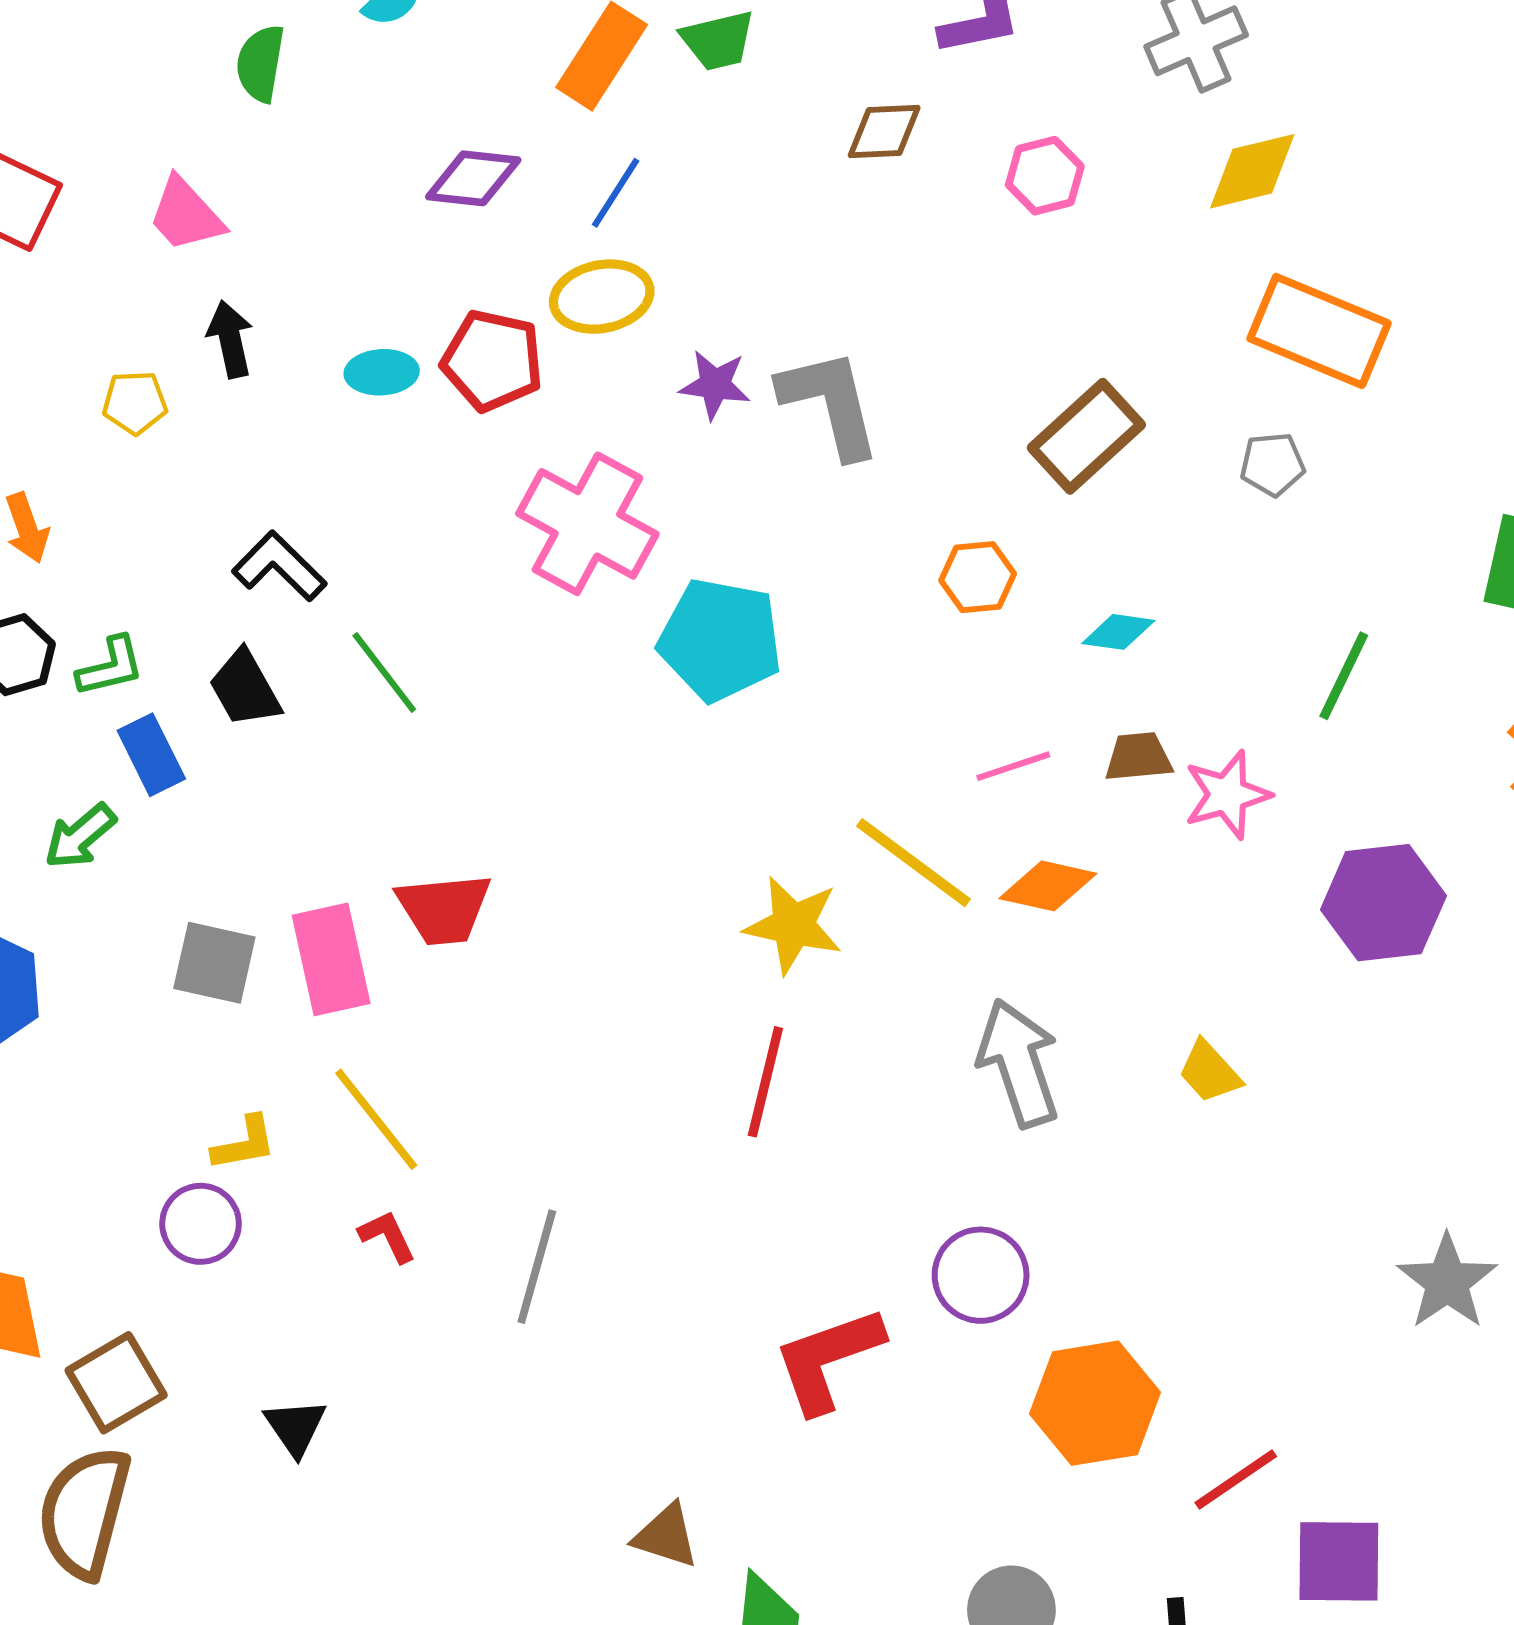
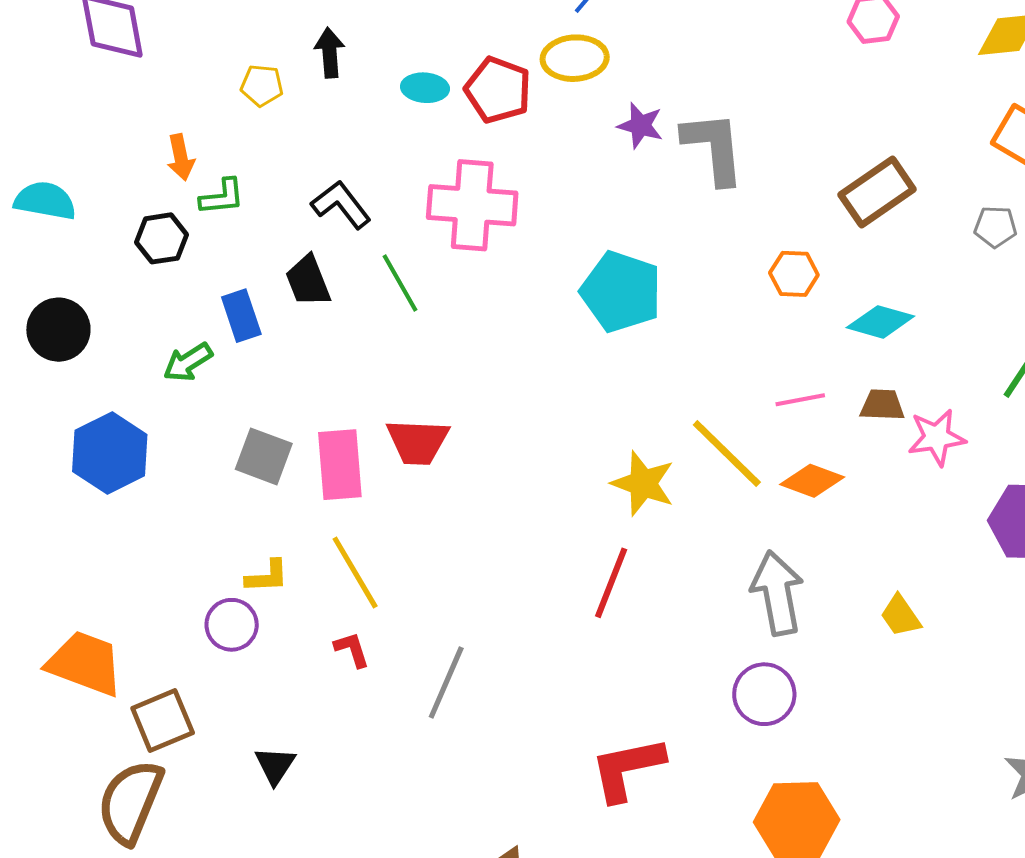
pink cross: (587, 524) -> (472, 205), moved, turned -32
cyan diamond: (1118, 632) -> (880, 322), size x1.4
green L-shape: (111, 667) -> (222, 197), moved
purple circle: (981, 1275) -> (764, 694), moved

